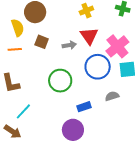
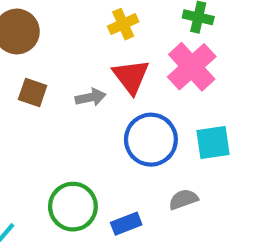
pink cross: (117, 46) -> (192, 67), moved
green circle: (60, 81) -> (73, 207), moved

